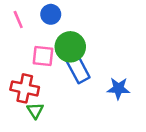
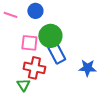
pink line: (18, 20) -> (10, 15), turned -48
red cross: (25, 88) -> (34, 68), moved

